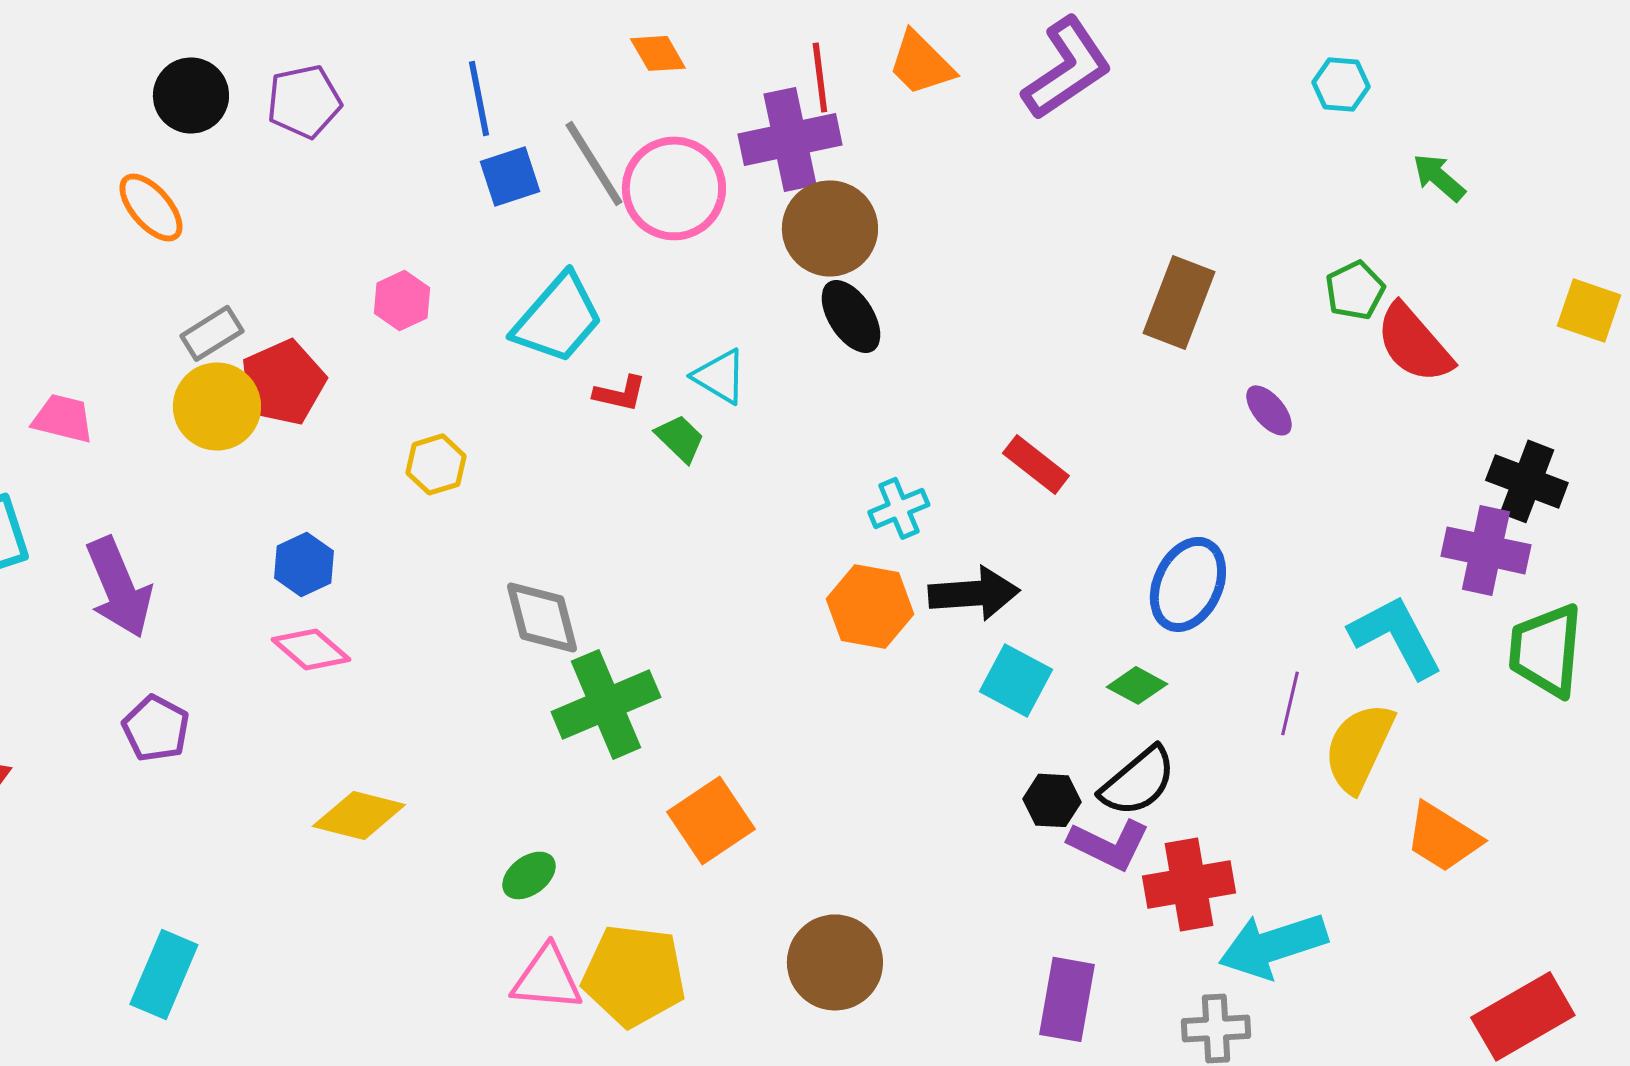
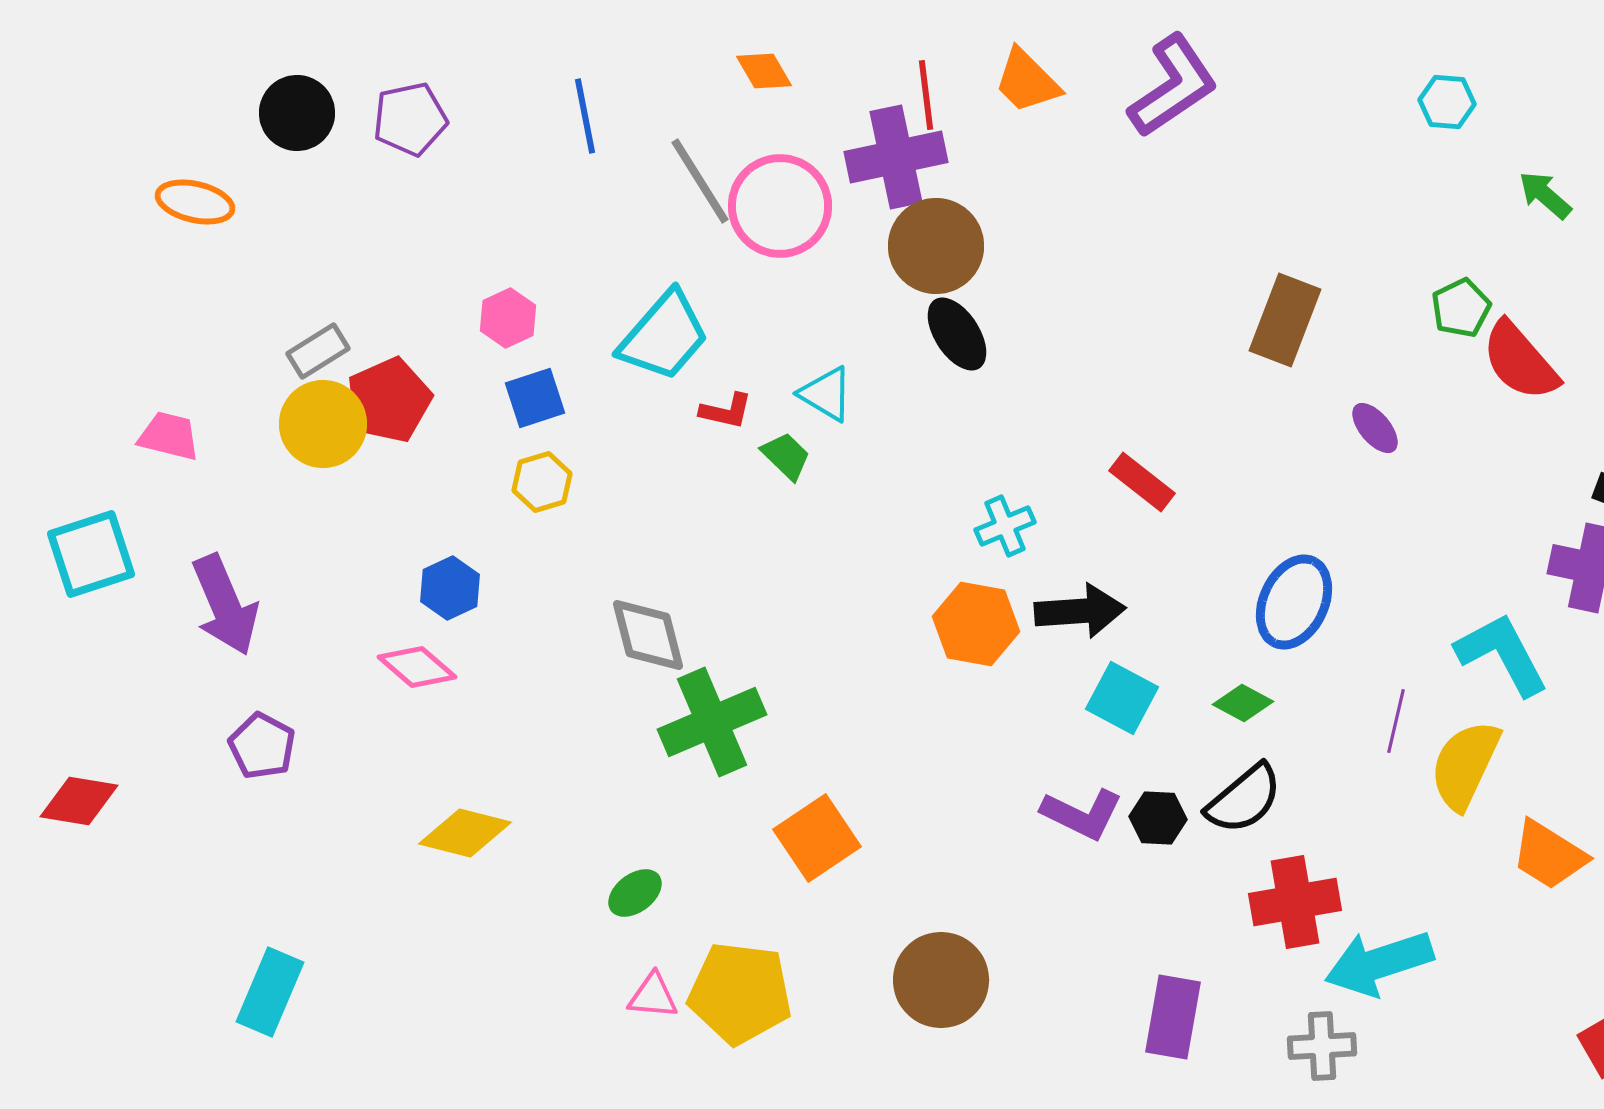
blue square: (510, 176) -> (535, 398), moved
orange ellipse: (151, 207) -> (195, 202), moved, turned -36
blue hexagon: (304, 564) -> (450, 588), moved
purple L-shape: (1109, 844) -> (1082, 814), moved
pink triangle: (547, 978) -> (653, 996), size x0.7

